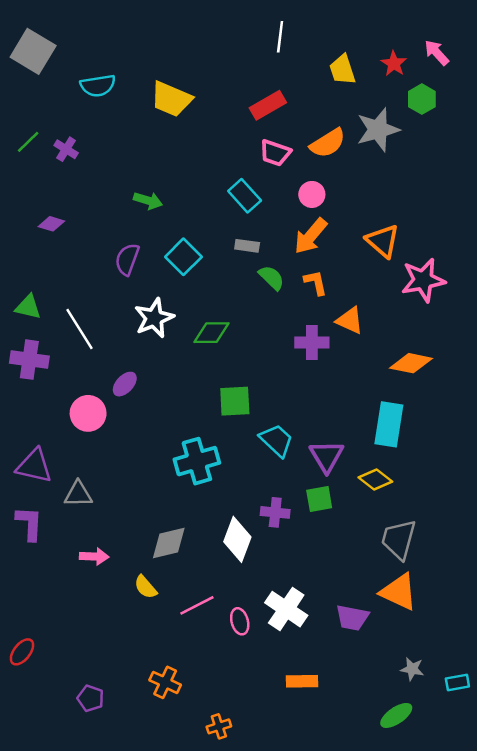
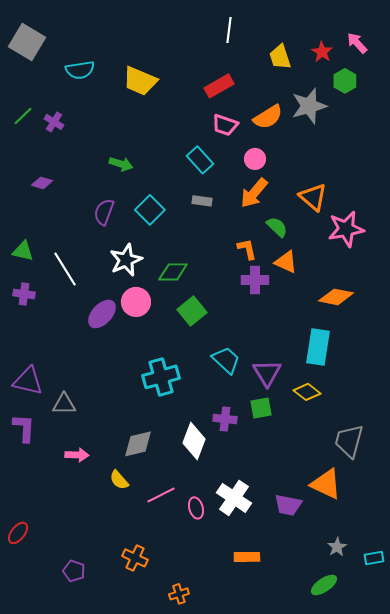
green semicircle: (272, 278) -> (277, 227), moved
orange L-shape: (316, 283) -> (247, 249), moved
purple cross: (29, 360) -> (24, 294), size x0.7
purple ellipse: (125, 384) -> (102, 314), size x1.4
green square: (235, 401) -> (192, 311), moved, turned -36
pink circle: (88, 413) -> (136, 302), moved
gray trapezoid: (399, 539) -> (349, 441), moved
gray star: (412, 669) -> (337, 547), turned 30

